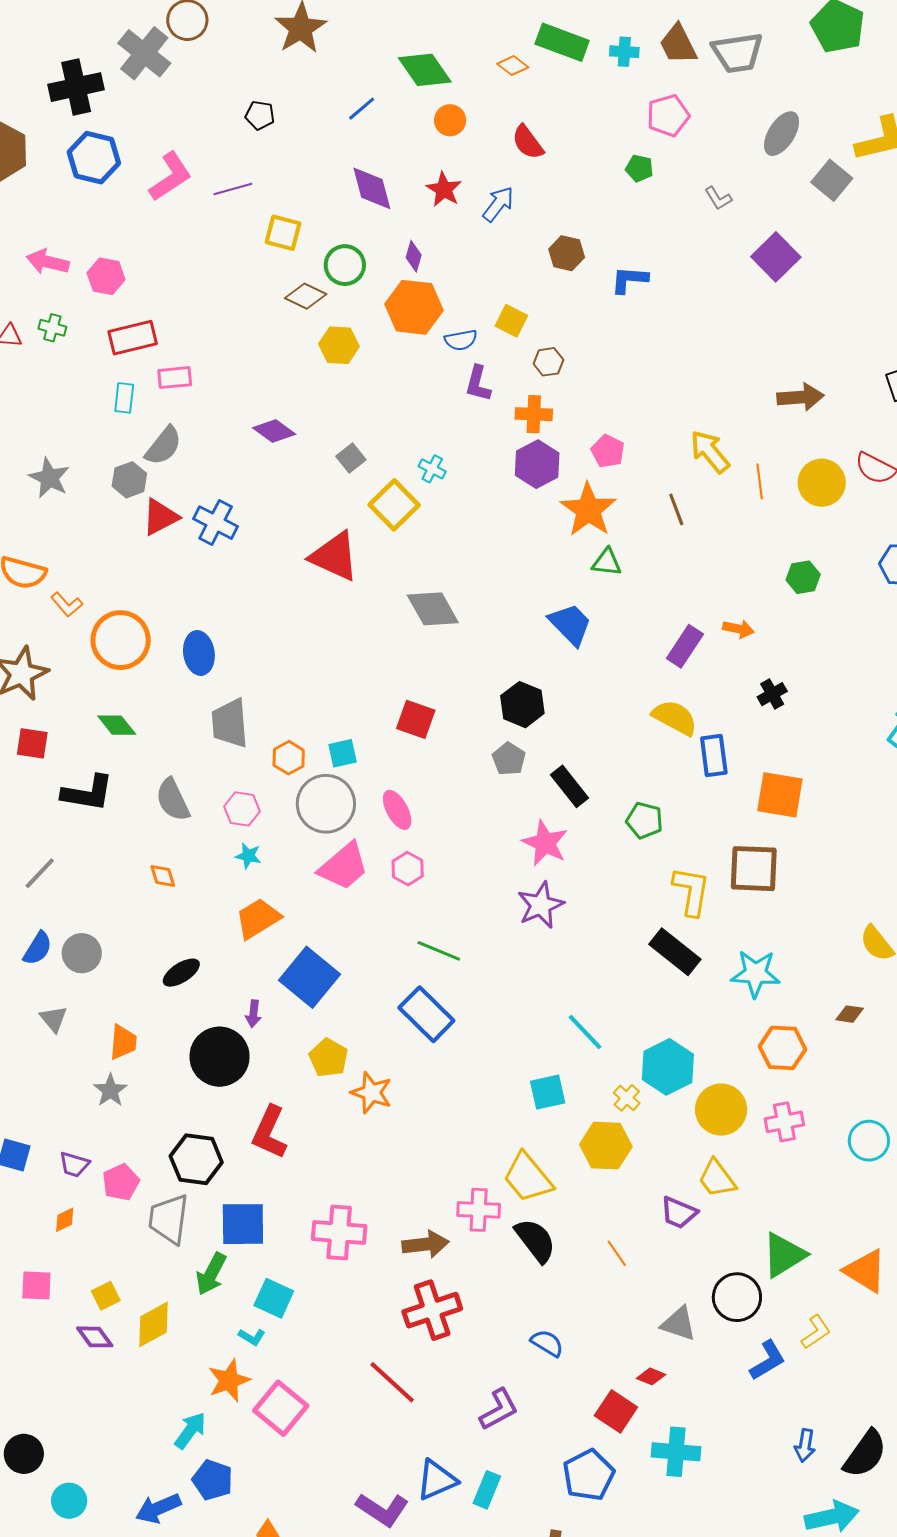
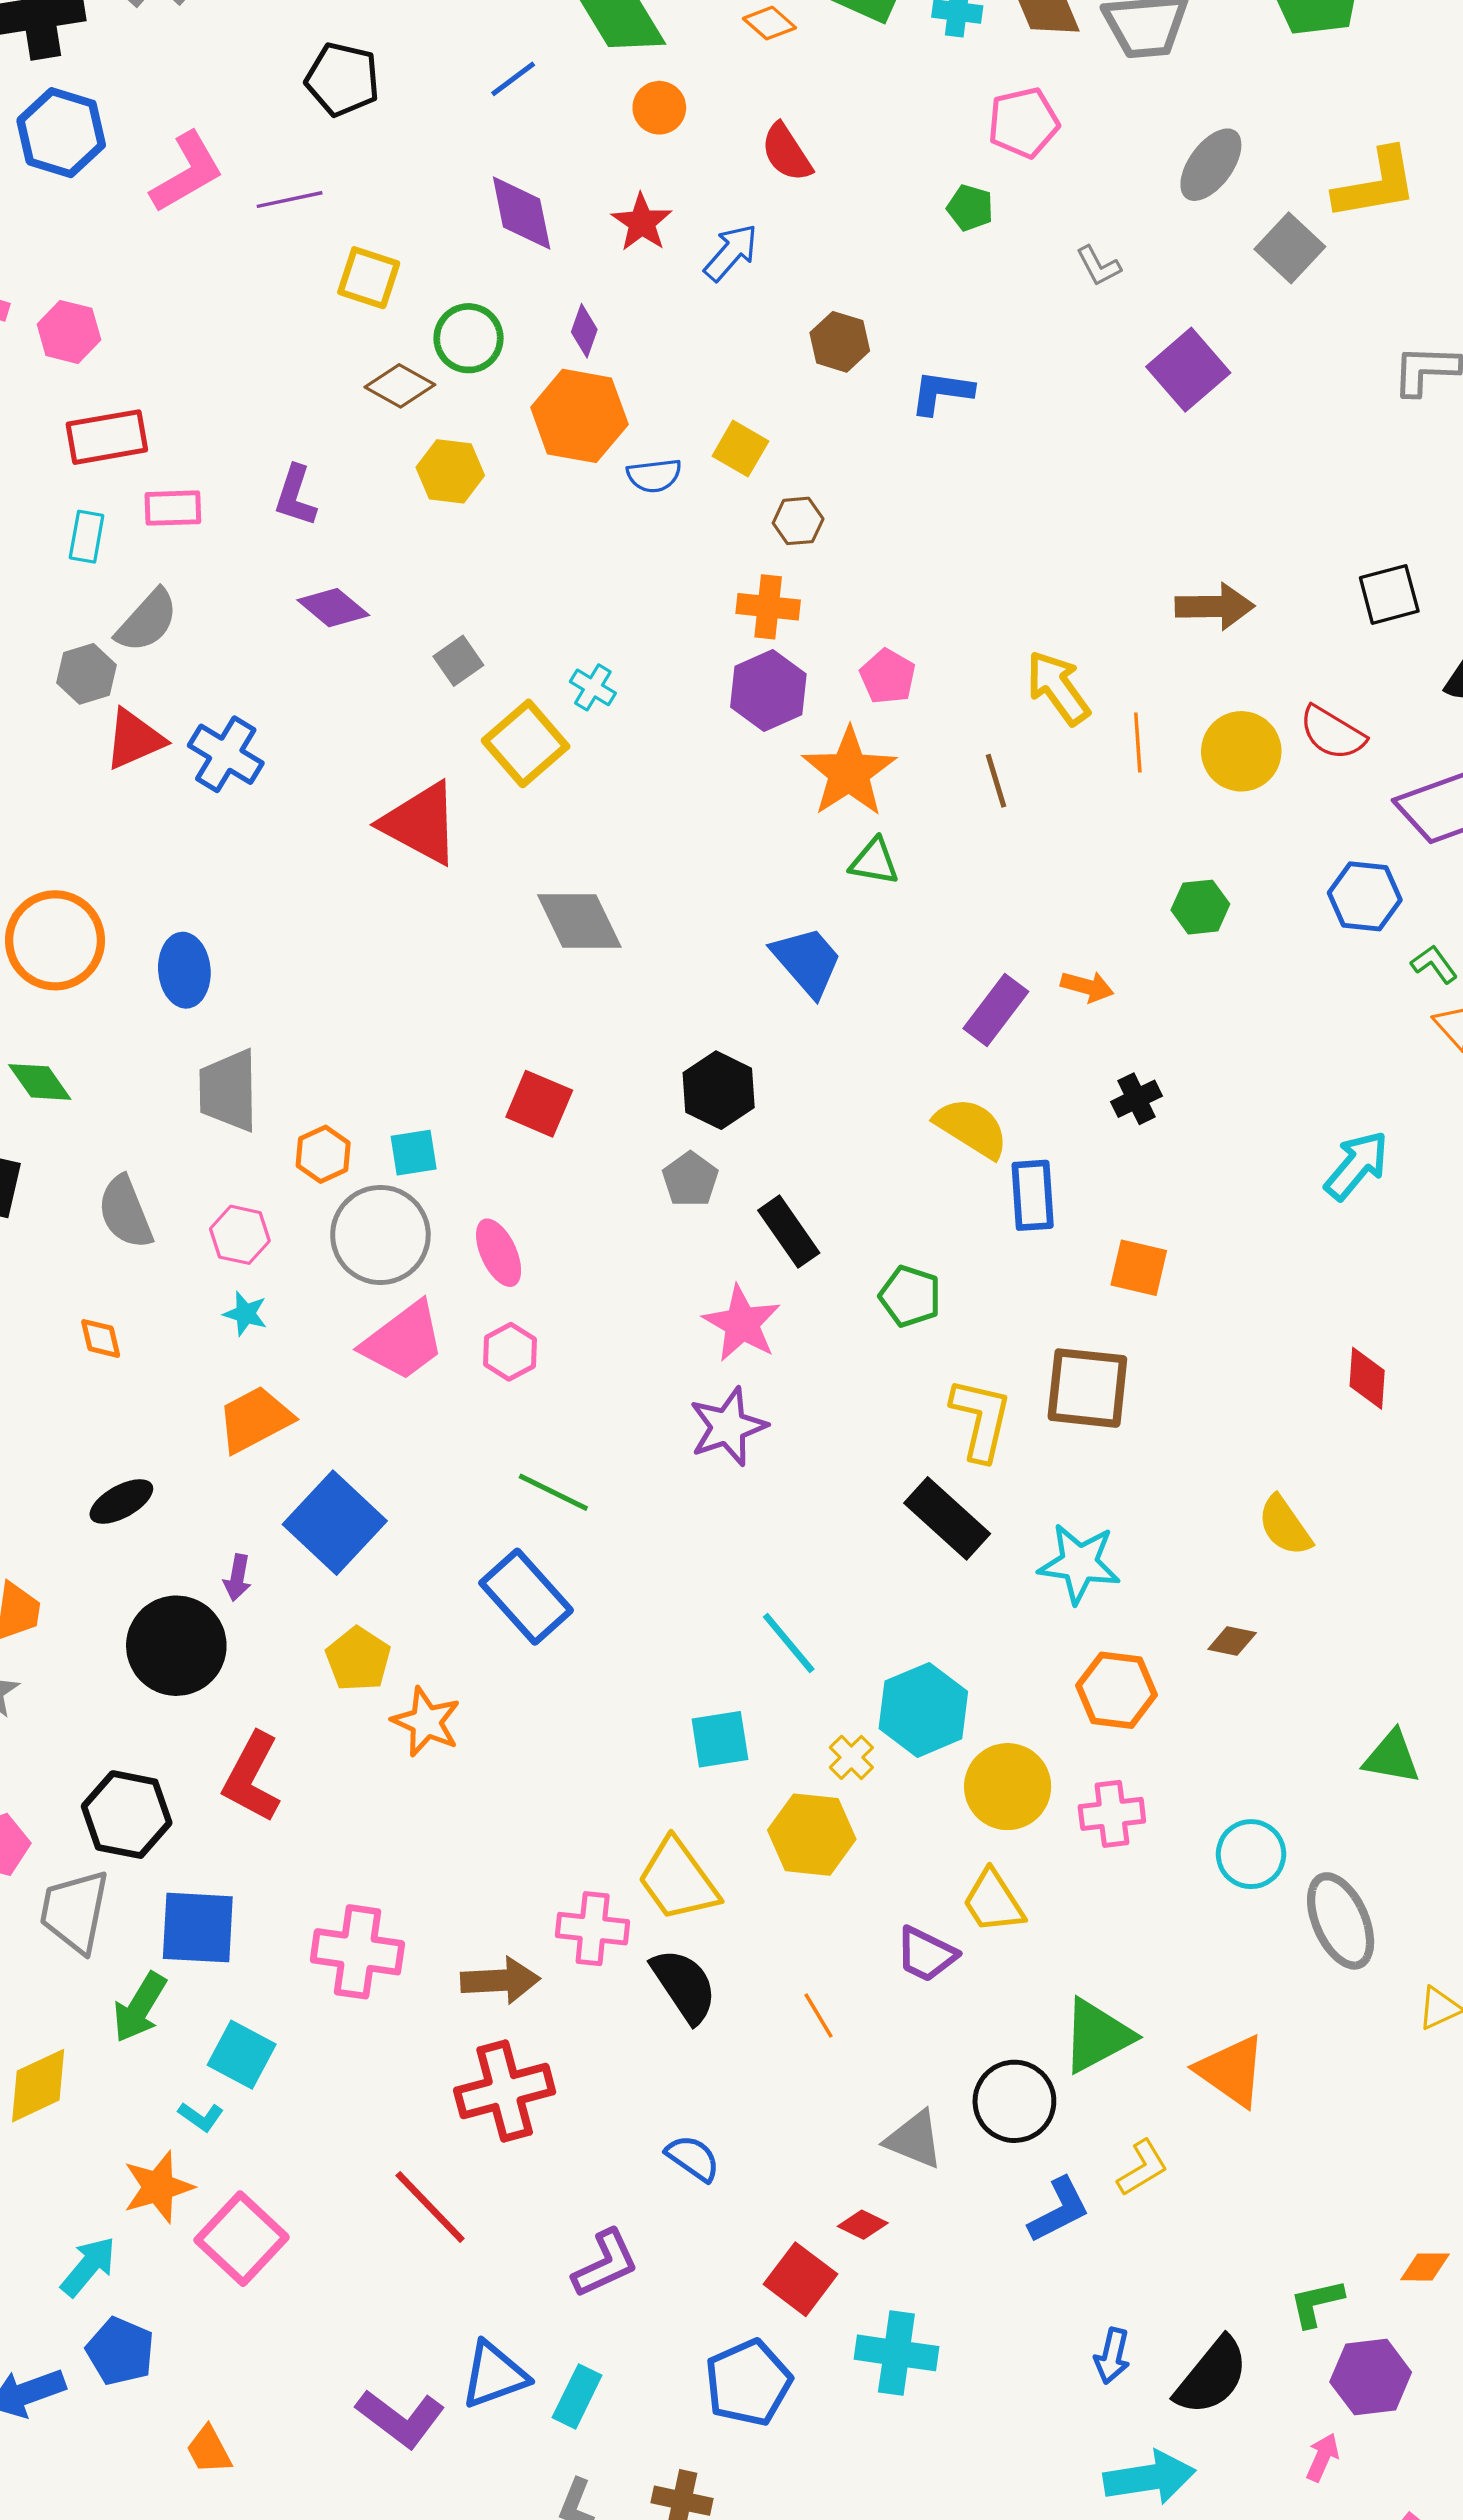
black pentagon: (260, 115) -> (343, 79), size x1.5
purple L-shape: (478, 384) -> (295, 496), moved
orange square: (780, 795) -> (1139, 1268), size x0.7

